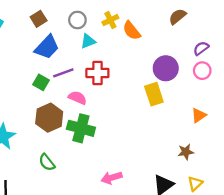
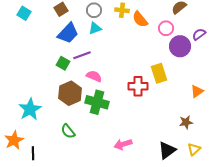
yellow cross: (110, 20) -> (122, 10), turned 32
cyan triangle: (88, 41) -> (95, 28), moved
purple circle: (166, 68) -> (180, 46), moved
pink circle: (202, 71) -> (166, 28), moved
red cross: (97, 73) -> (138, 86), moved

